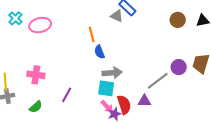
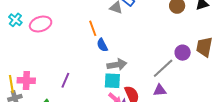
pink cross: (36, 75) -> (26, 80), moved
purple line: (67, 95) -> (65, 80), moved
purple triangle: (144, 101) -> (160, 90), moved

